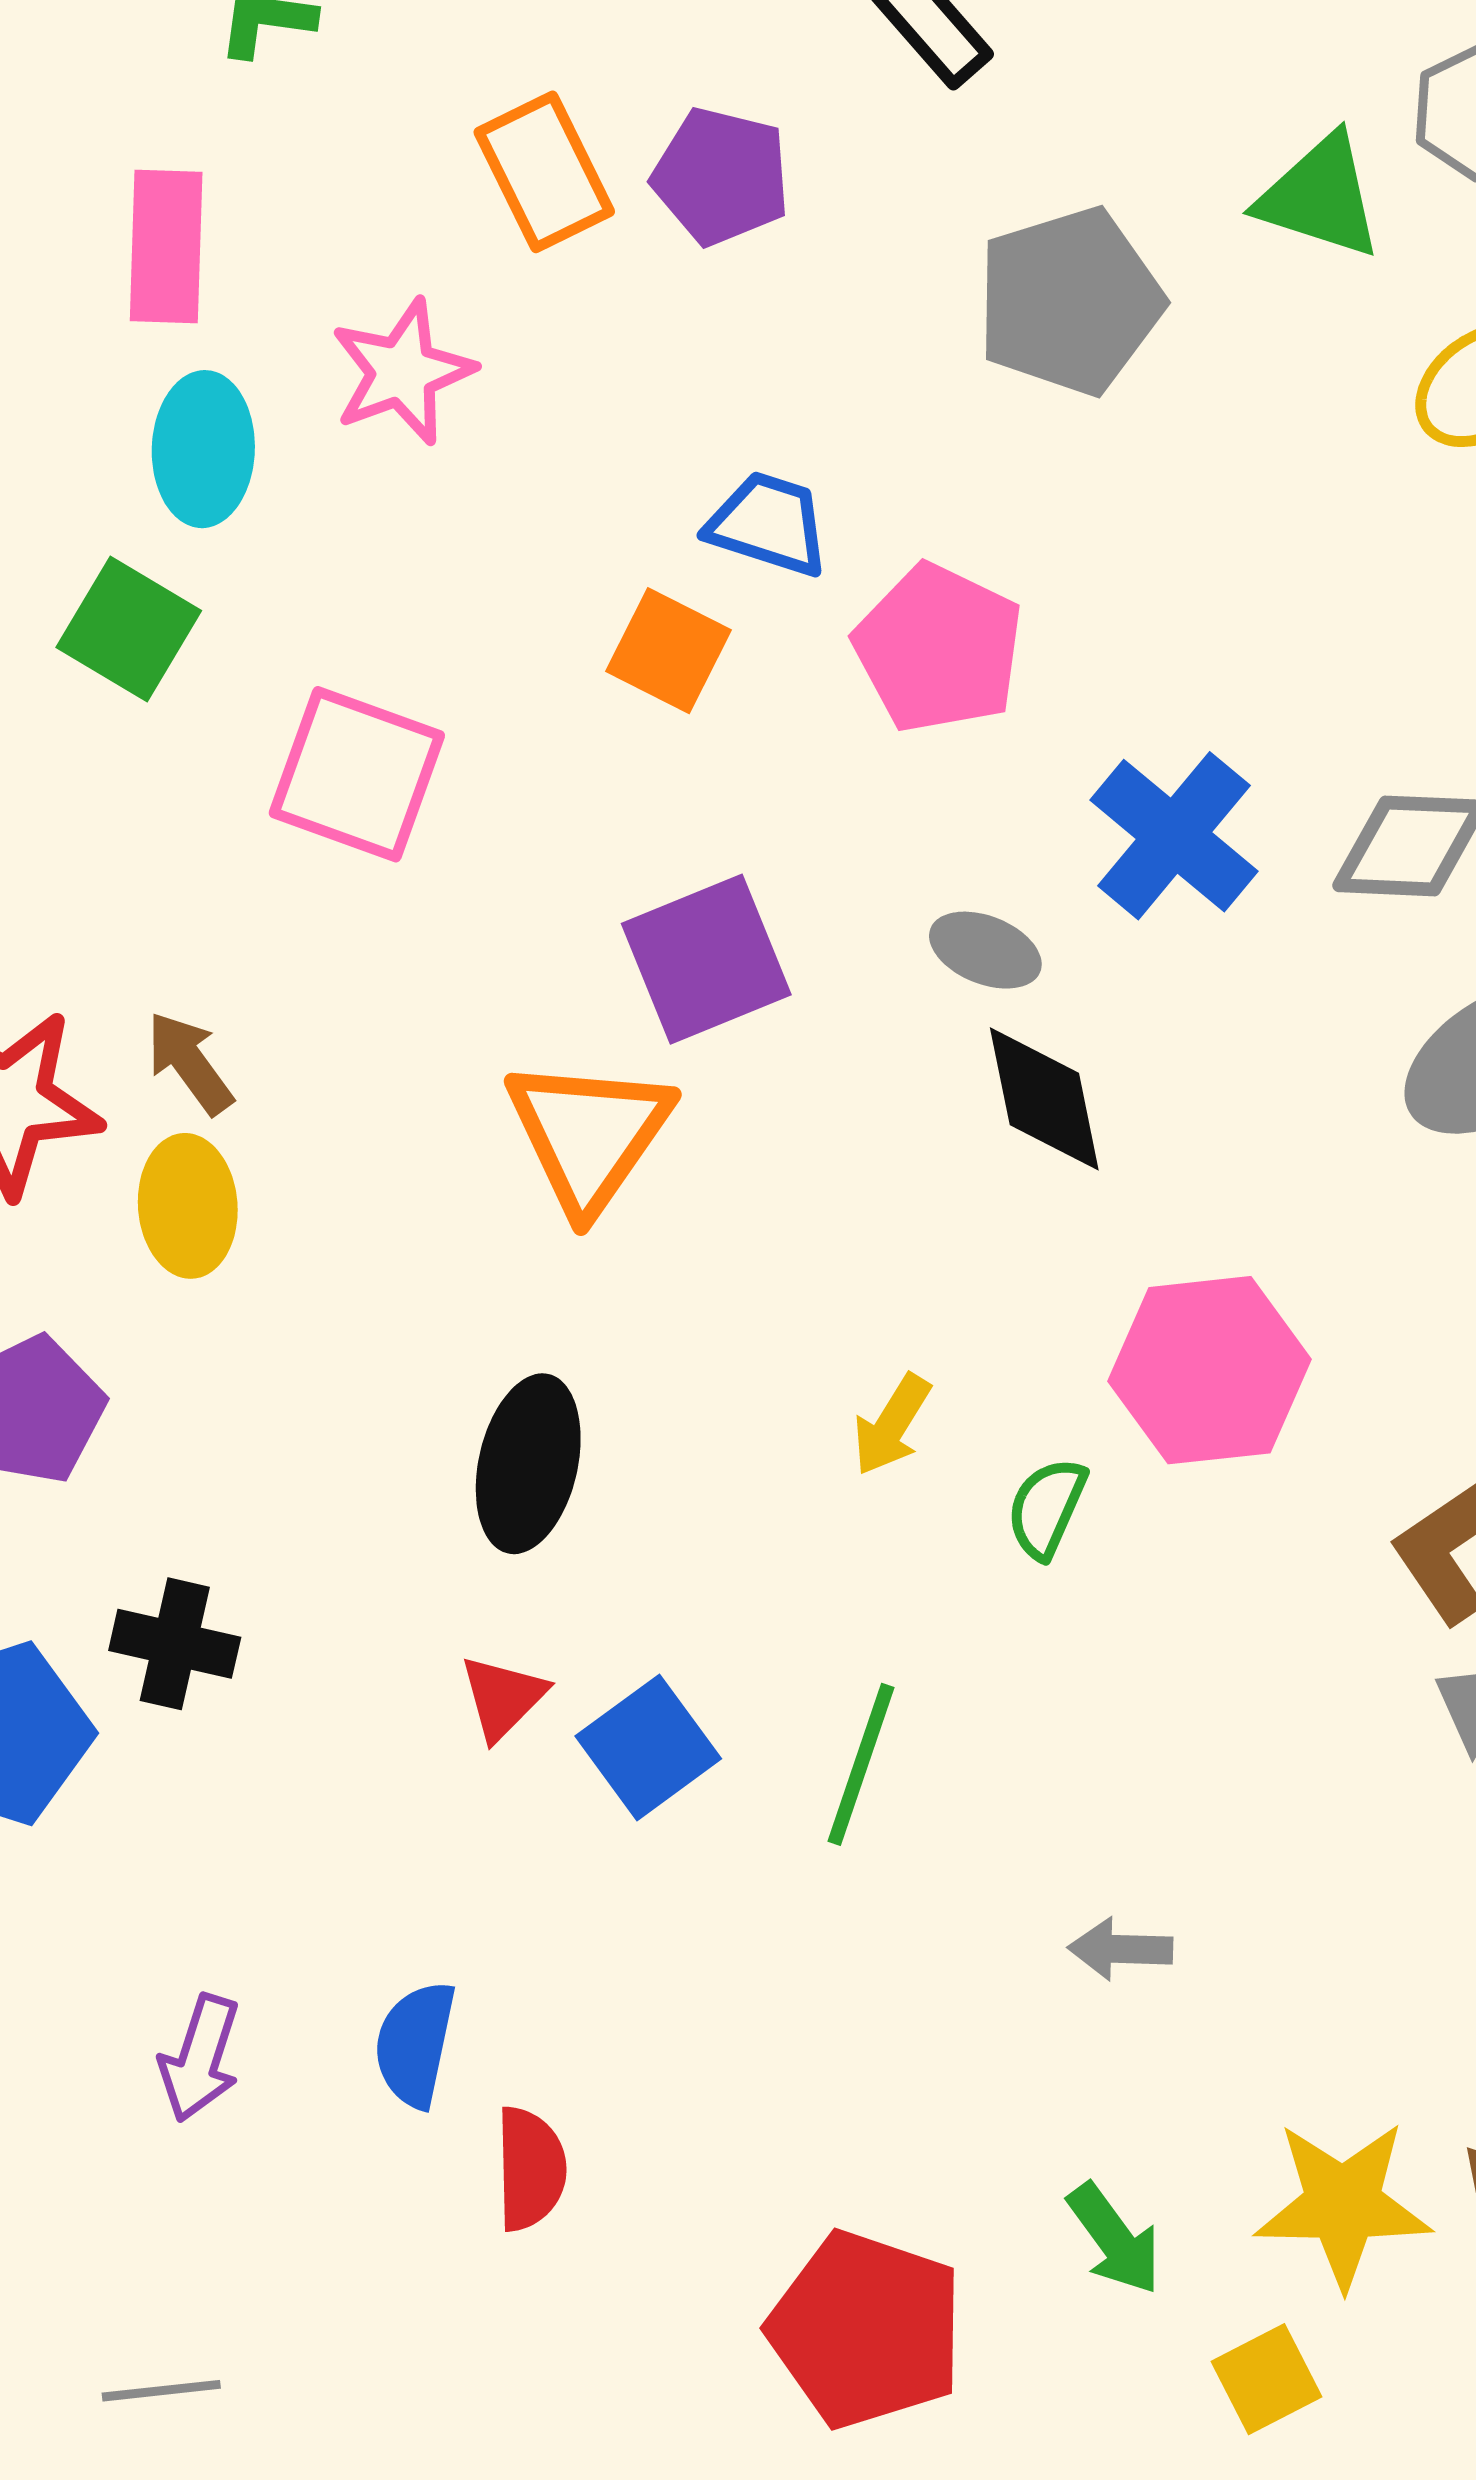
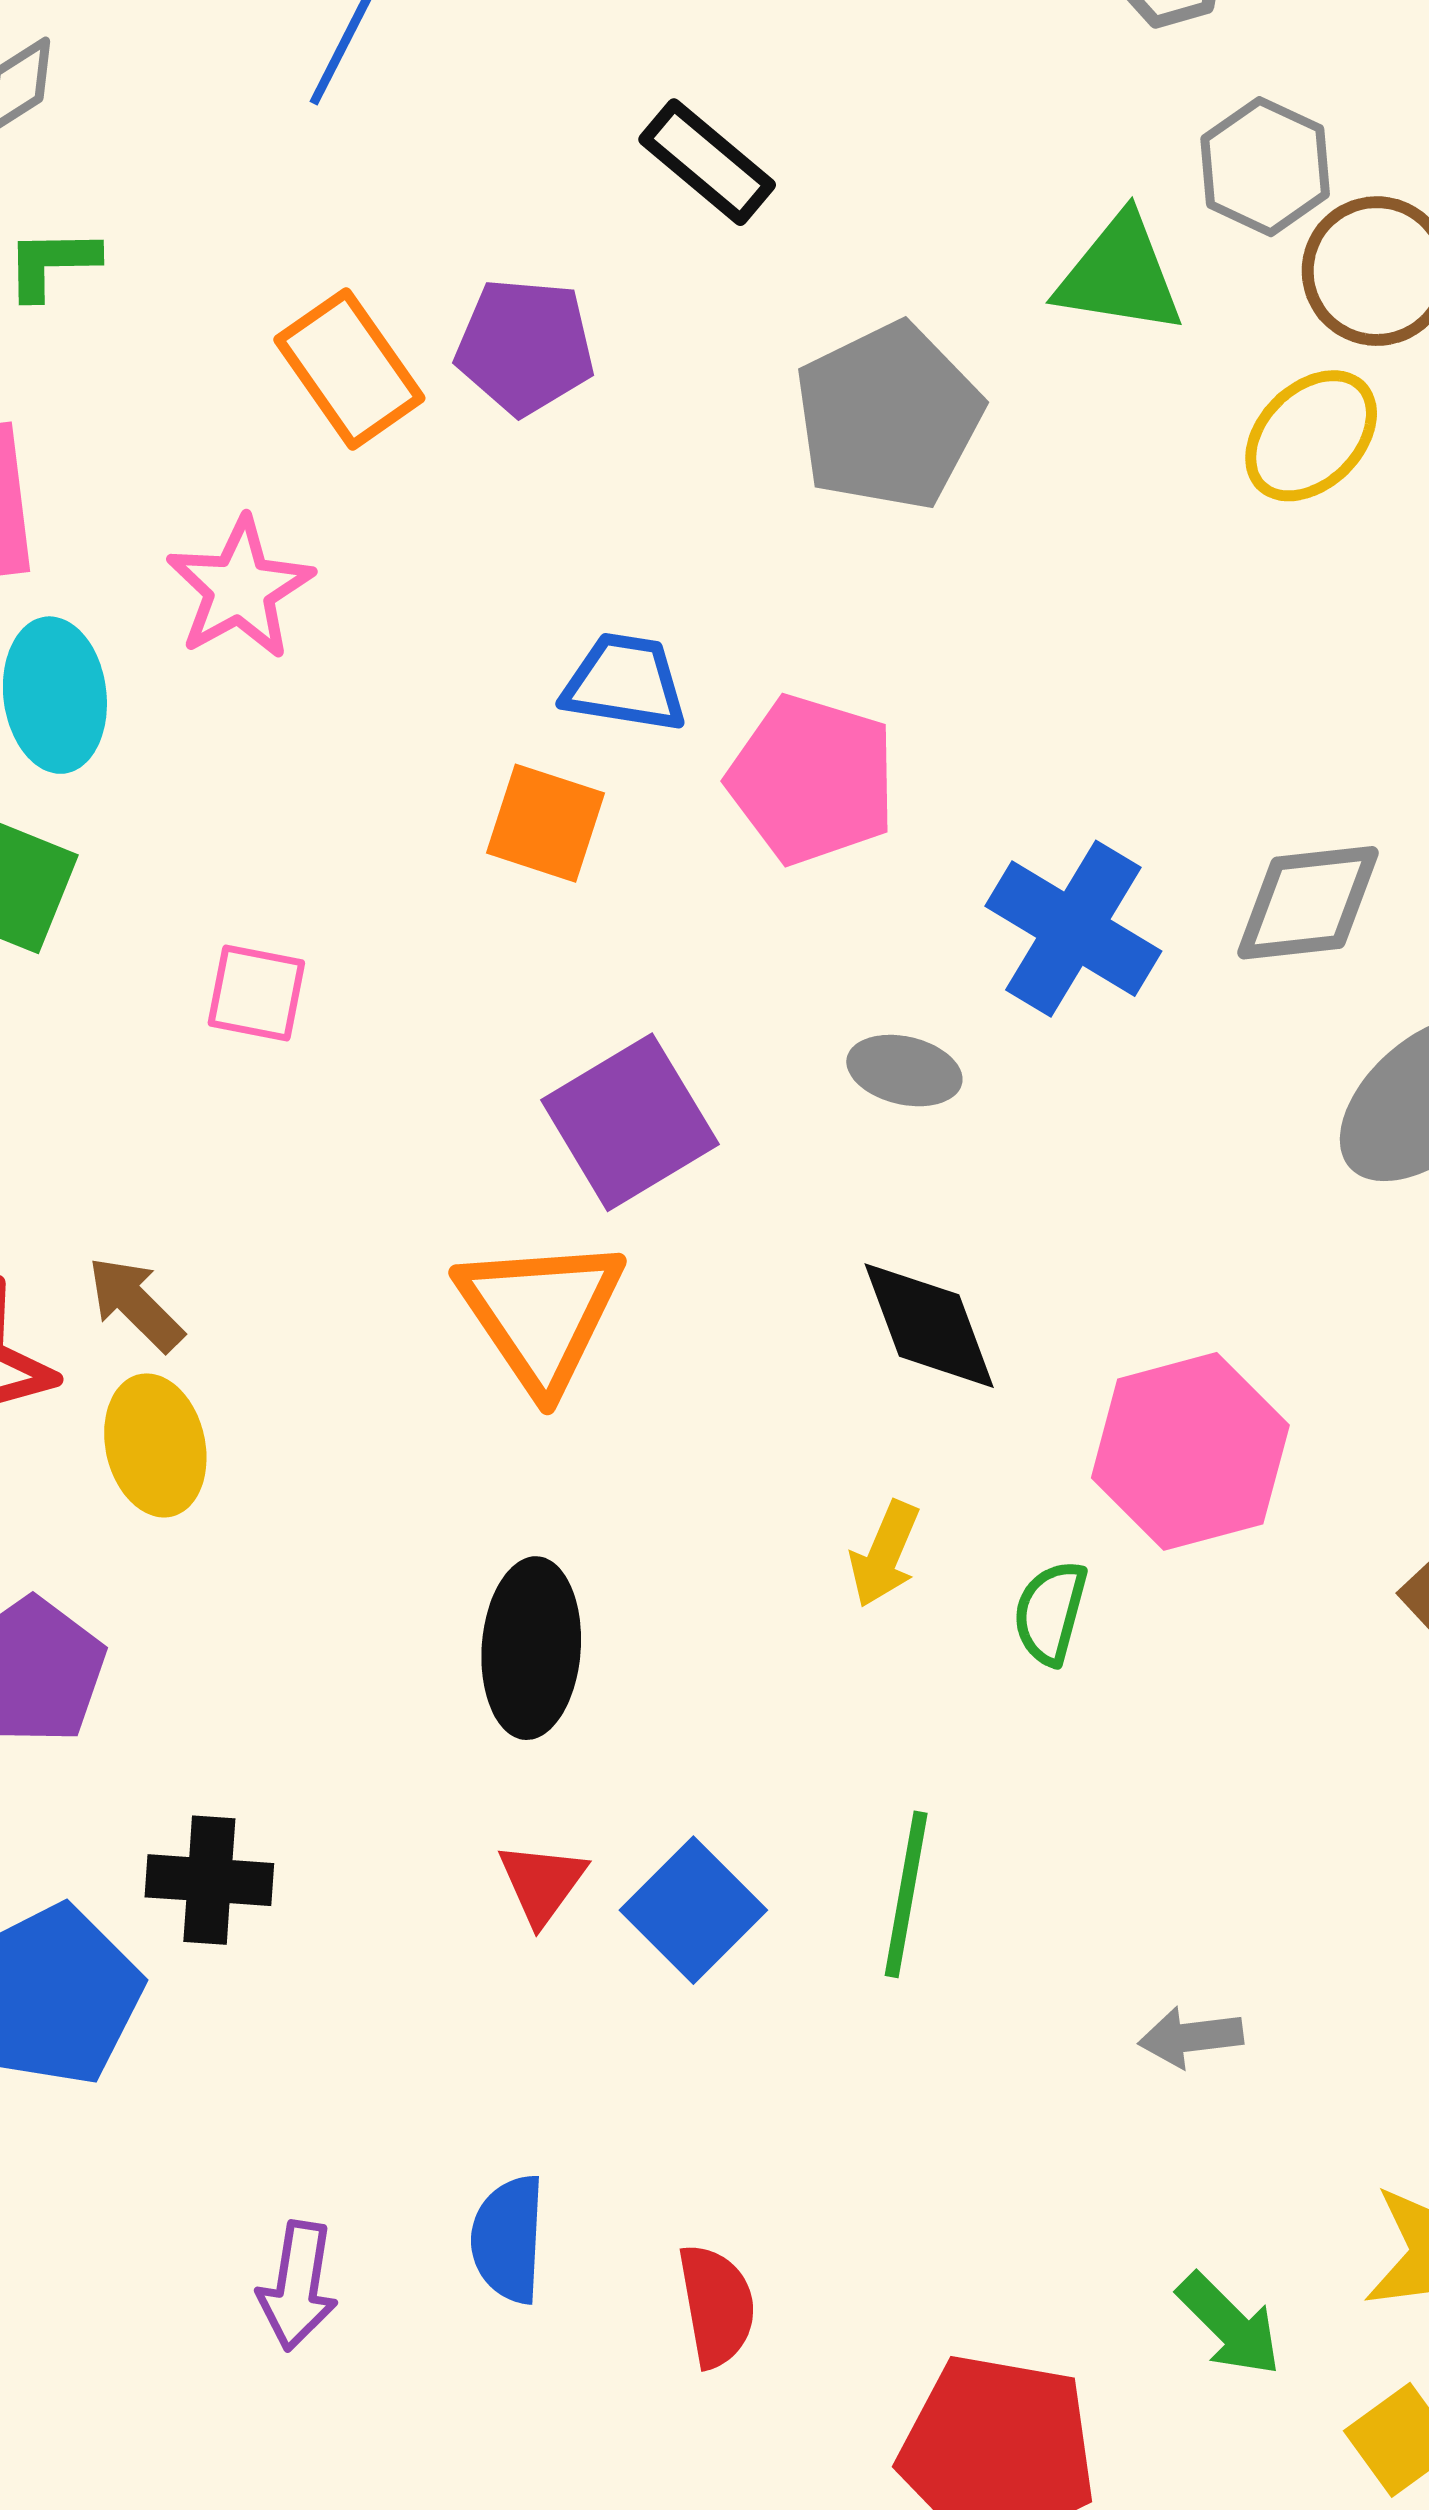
pink square: (357, 774) -> (256, 993), size x0.6
black diamond: (1044, 1099) -> (929, 1326), moved
red semicircle: (530, 2169) -> (717, 2306), moved

